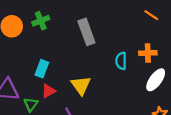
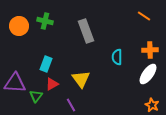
green cross: (41, 21) -> (45, 21), turned 35
orange cross: (148, 53) -> (150, 50), moved

